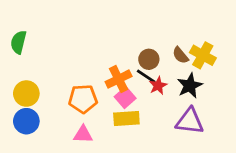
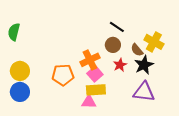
brown semicircle: (180, 55) -> (137, 50), moved
black line: (146, 76) -> (117, 27), moved
pink triangle: (83, 134) -> (89, 102), moved

